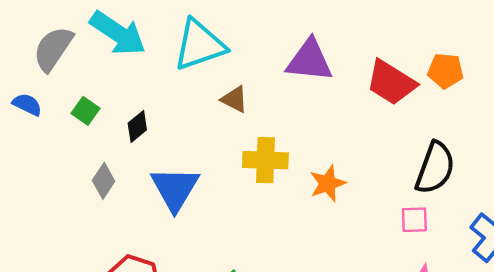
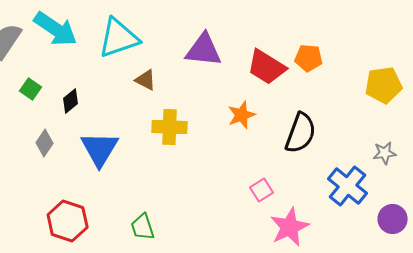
orange star: (328, 183) -> (242, 115), moved
pink square: (414, 220) -> (262, 190), moved, turned -30

